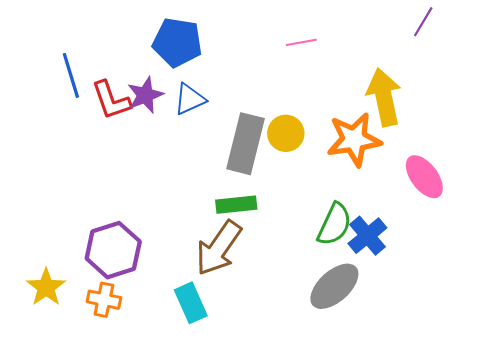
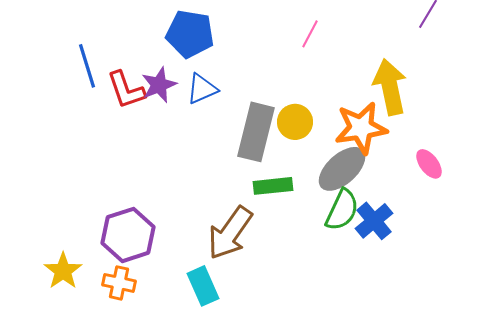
pink line: (301, 42) -> (310, 34), turned -52
pink ellipse: (424, 177) -> (429, 164), size x0.7
green rectangle: (236, 205) -> (273, 186), moved
gray ellipse: (334, 286) -> (342, 169), moved

